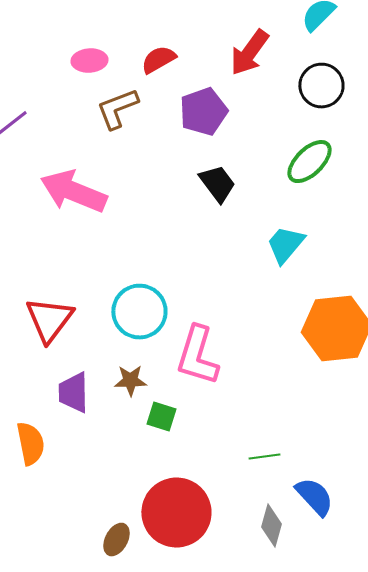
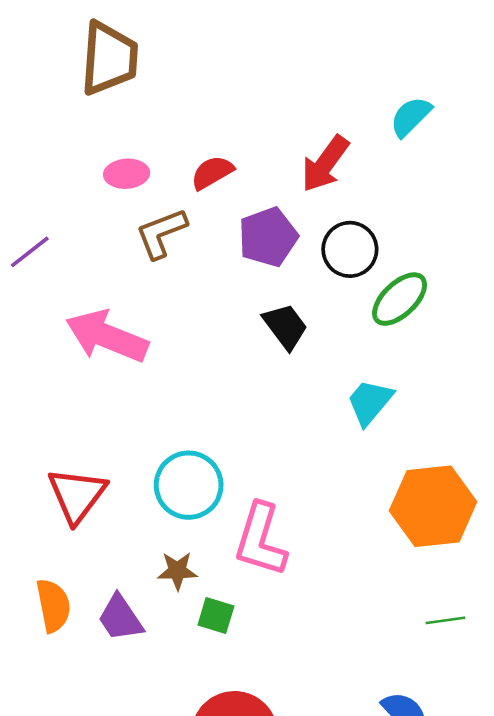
black circle: (321, 86) -> (350, 249), moved
purple trapezoid: (73, 393) -> (120, 618), moved, turned -33
orange semicircle: (30, 444) -> (53, 606), moved
green line: (264, 457) -> (445, 620), moved

